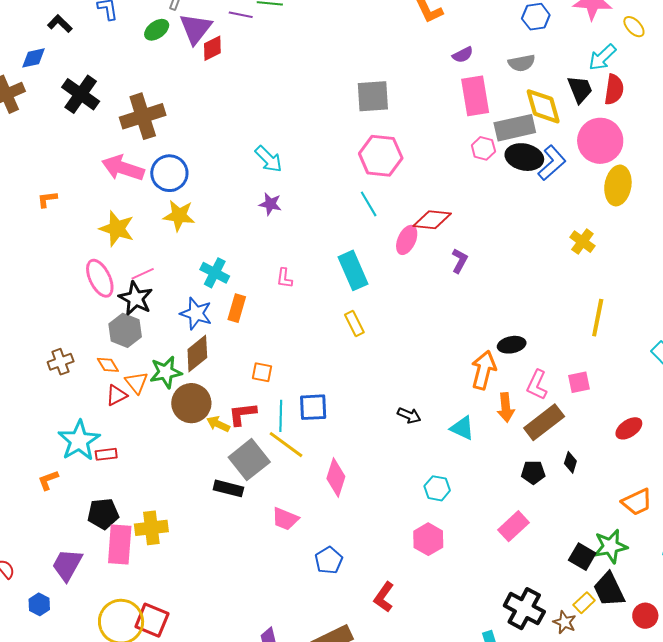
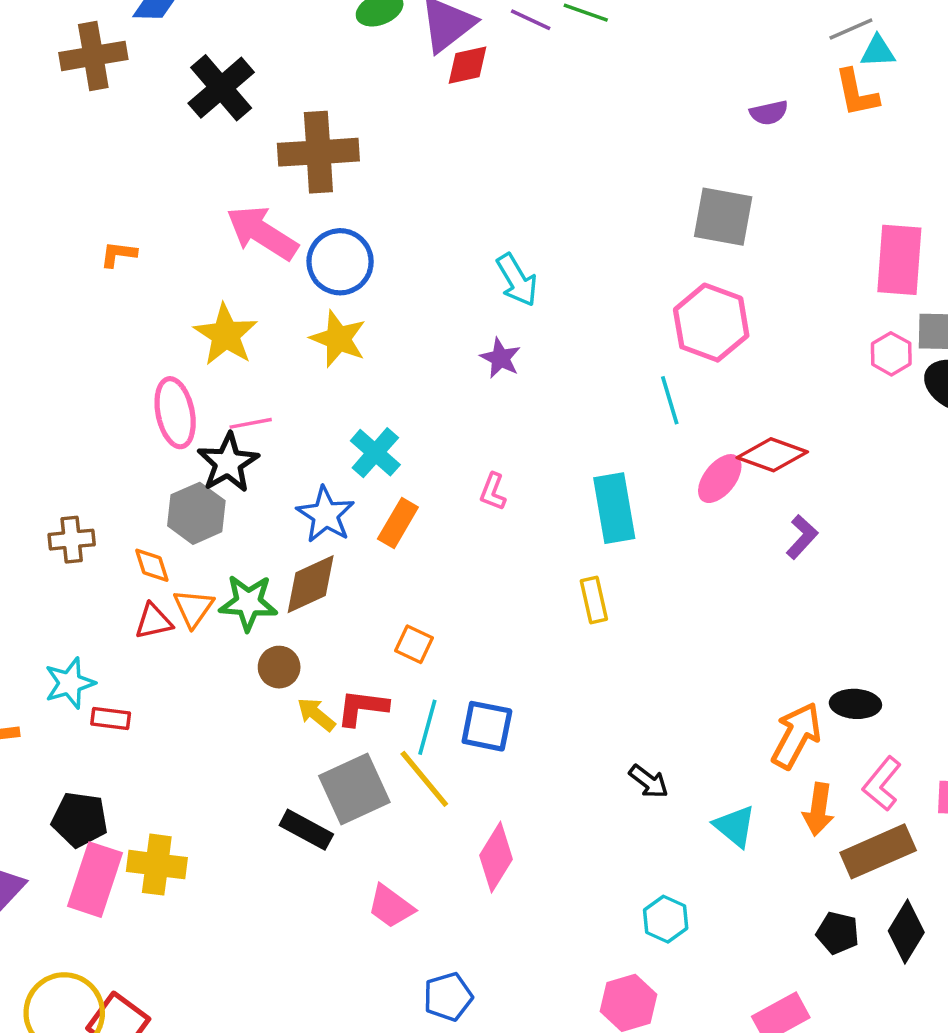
purple semicircle: (463, 55) -> (769, 113), moved
brown circle: (191, 403) -> (279, 667), size x0.6
cyan star: (79, 440) -> (70, 683), size x0.7
black diamond: (570, 462) -> (906, 932), size x1.6

